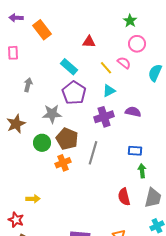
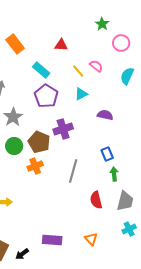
orange rectangle: (42, 30) -> (15, 44), moved
pink circle: (137, 44) -> (121, 43), moved
gray star: (52, 114) -> (13, 117), moved, turned -30
purple cross: (104, 117) -> (63, 129), moved
blue rectangle: (135, 151) -> (107, 154), turned 64
gray line: (93, 153) -> (73, 171), moved

